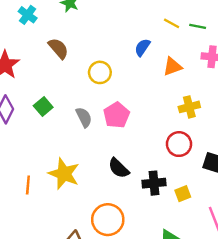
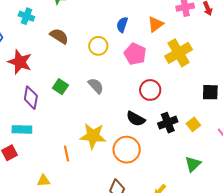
blue semicircle: (142, 47) -> (122, 25), moved
yellow cross: (189, 107) -> (179, 53), size x1.5
pink pentagon: (116, 115) -> (135, 54), moved
red circle: (179, 144) -> (150, 90), moved
orange circle: (108, 220) -> (127, 150), moved

